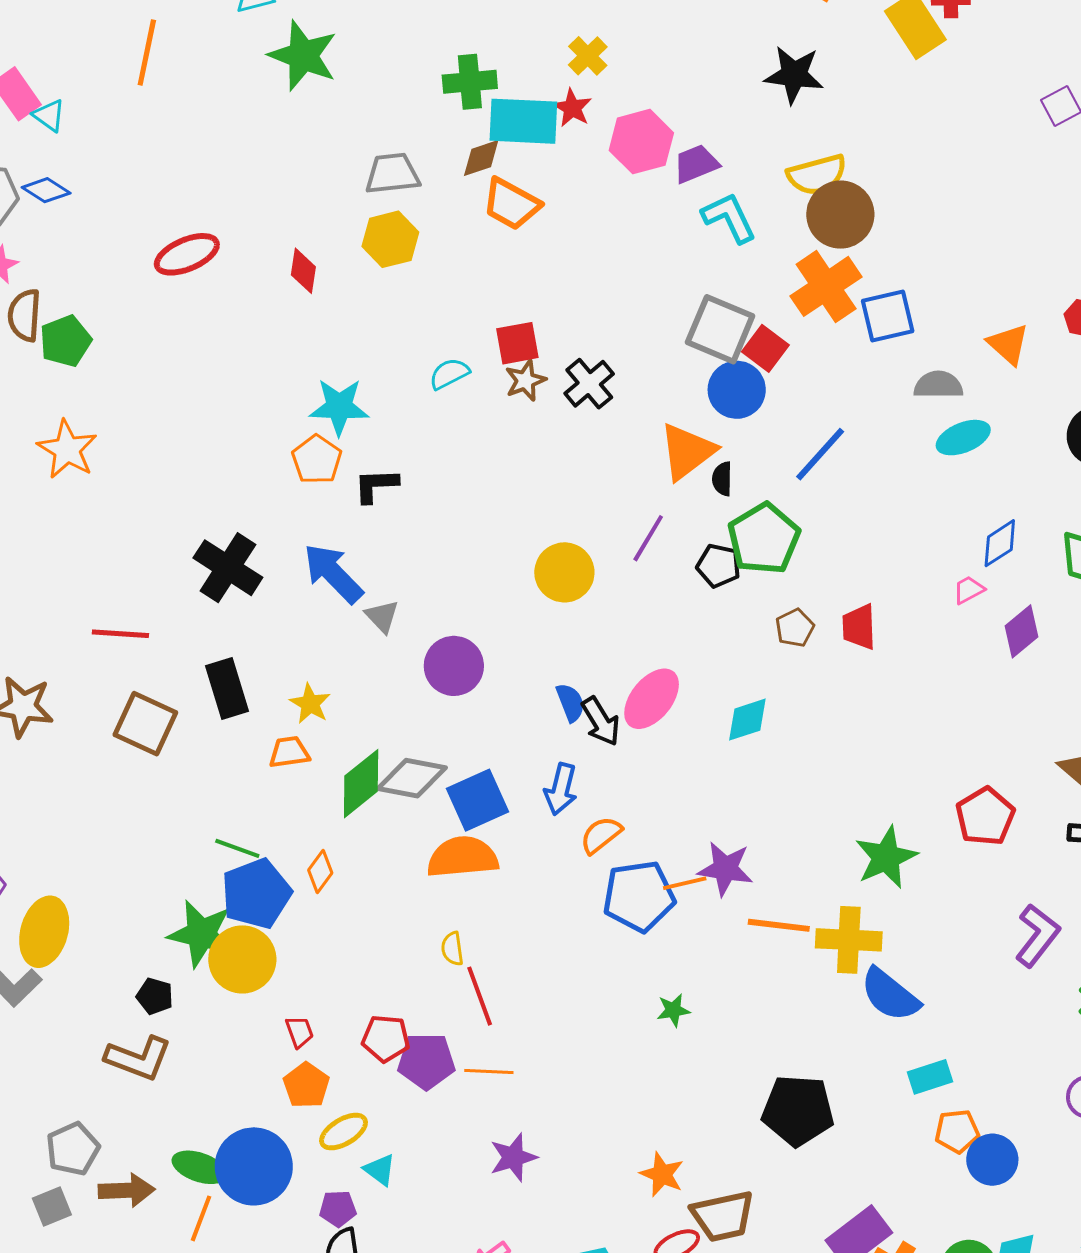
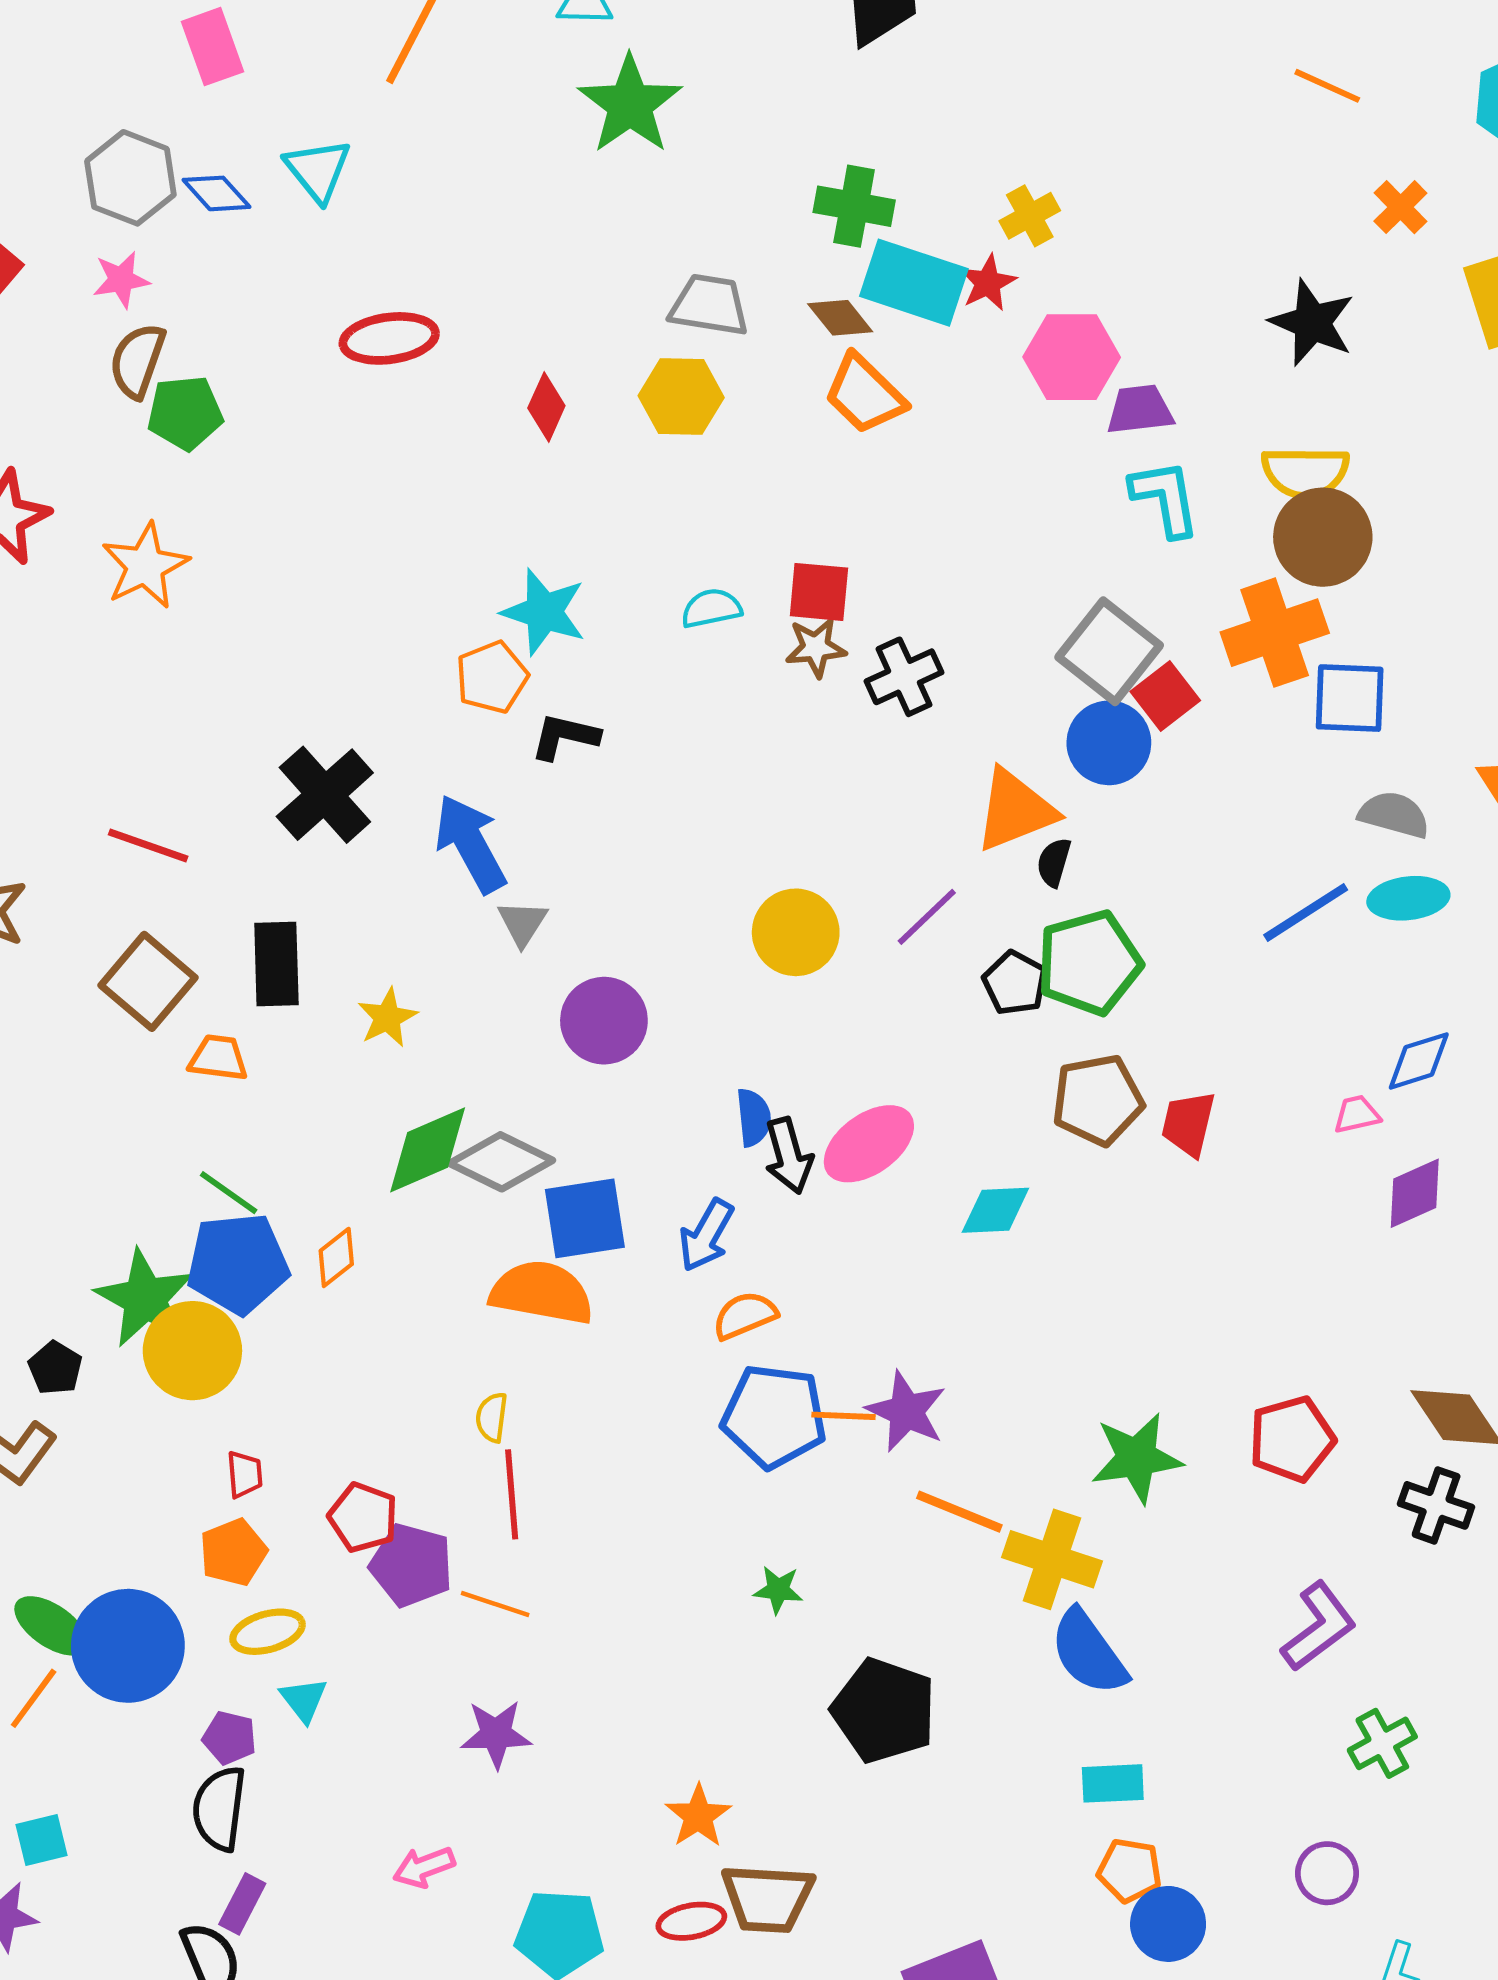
cyan triangle: (49, 115) -> (318, 170), moved, size x1.4
brown diamond: (481, 158) -> (840, 318), turned 54
blue line: (820, 454) -> (1306, 912), moved
brown pentagon: (795, 628) -> (1098, 1100), size x1.6
orange trapezoid: (289, 752) -> (218, 1058), moved
black pentagon: (798, 1110) -> (884, 1711), moved

